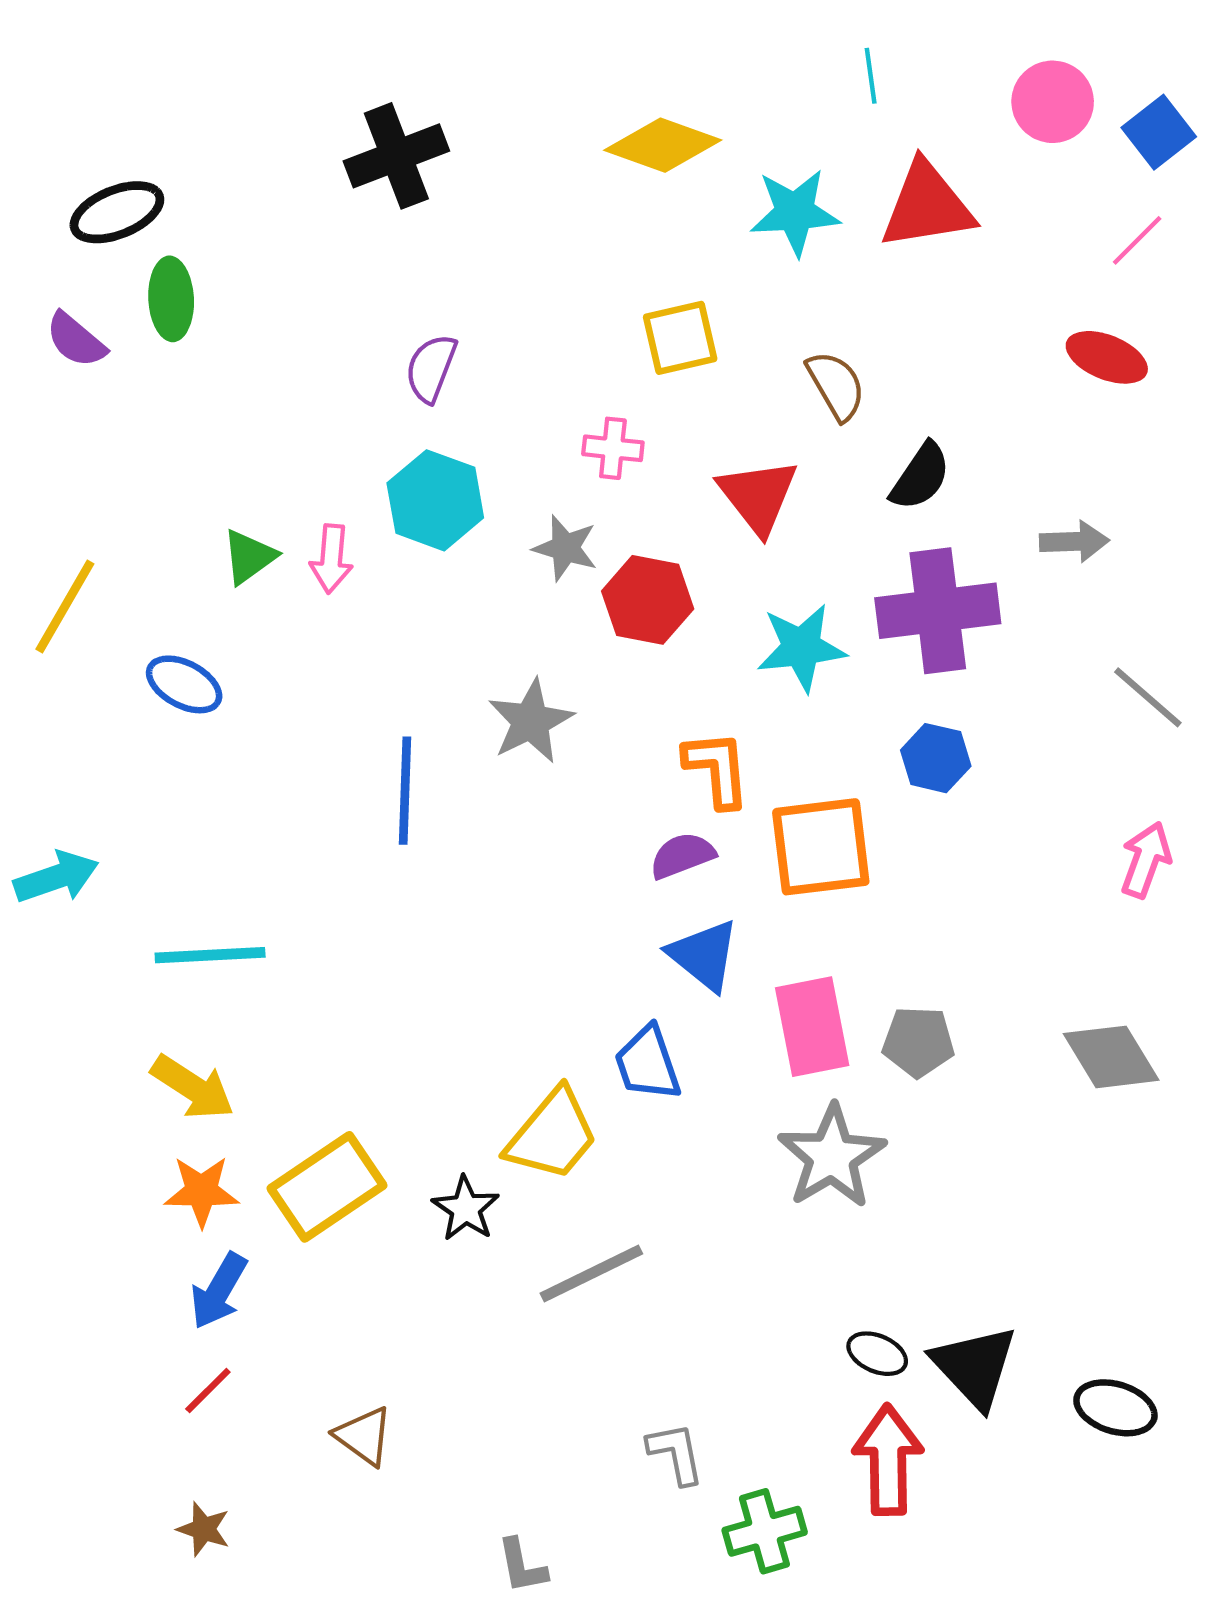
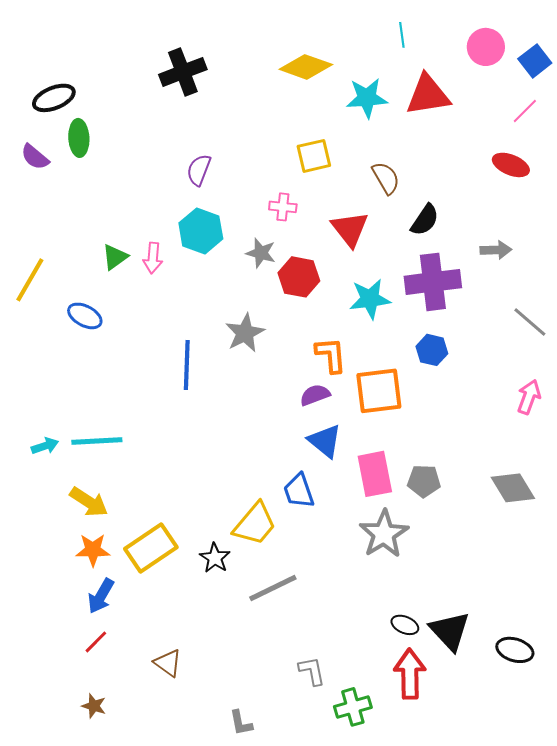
cyan arrow: (56, 877) -> (45, 446), moved, size x0.7

